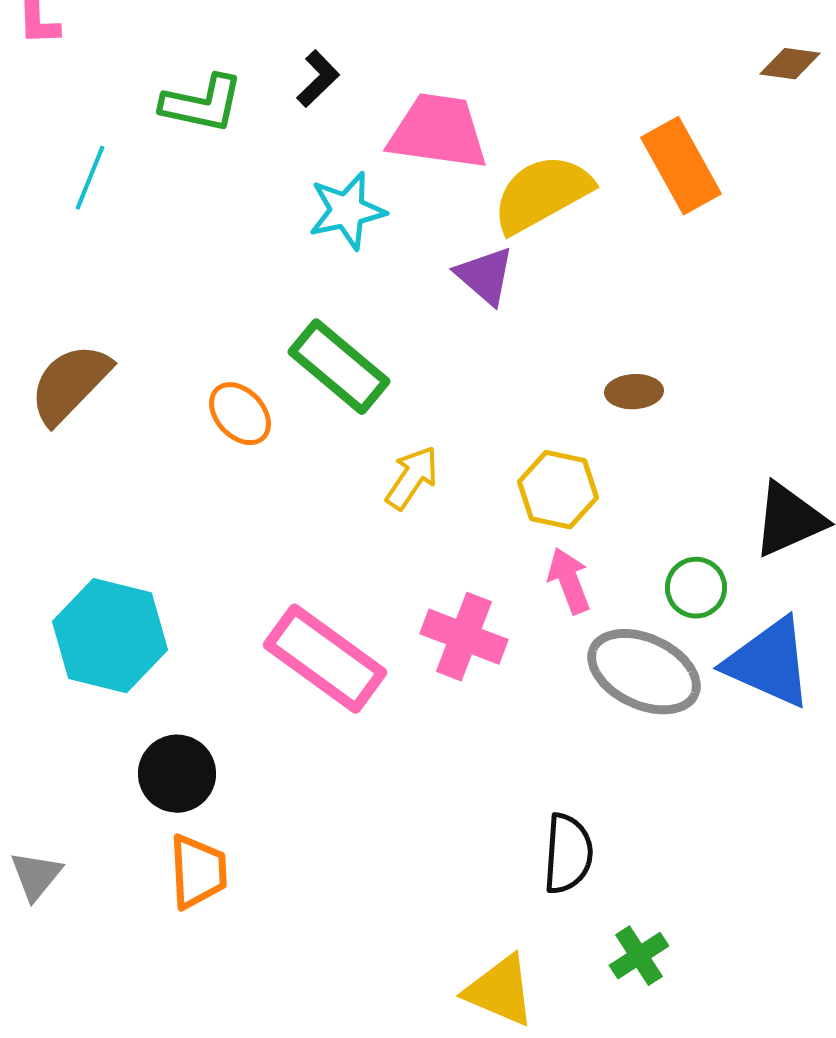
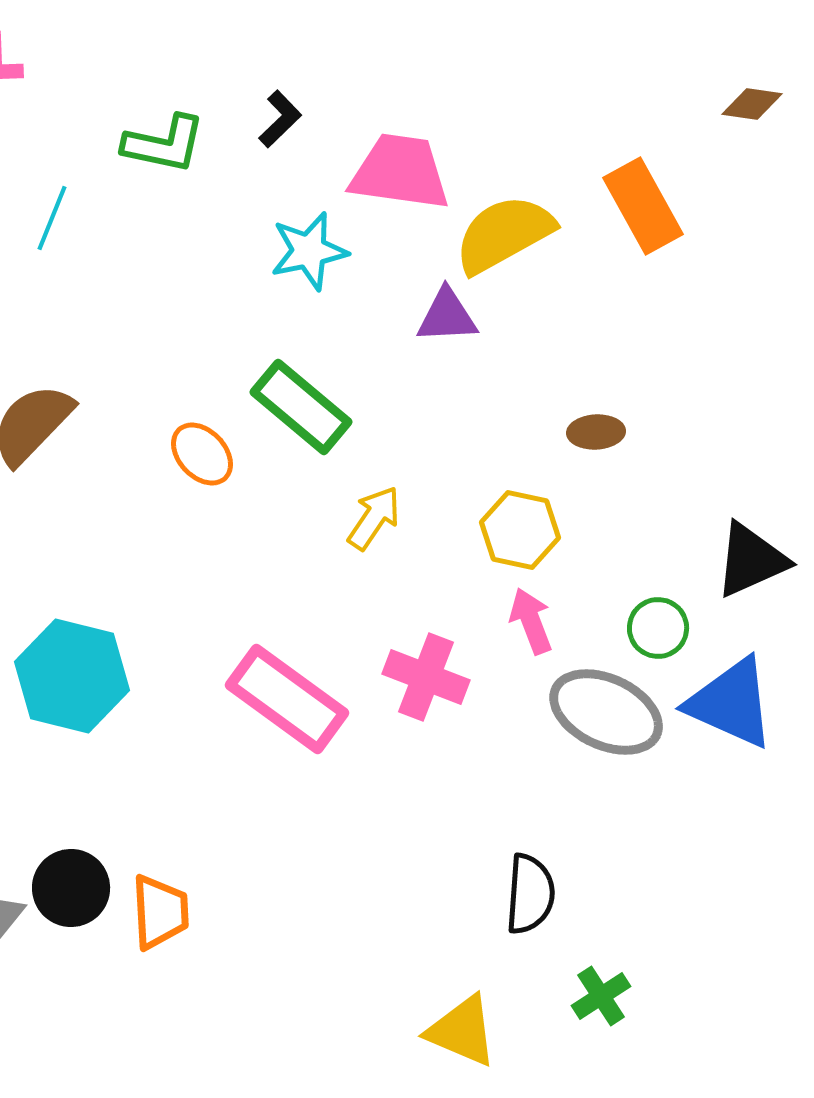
purple triangle: (485, 276) -> (447, 316), turned -44
black circle: (177, 774) -> (71, 888), moved

